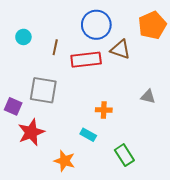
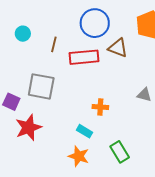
orange star: (65, 161) -> (79, 156), moved

